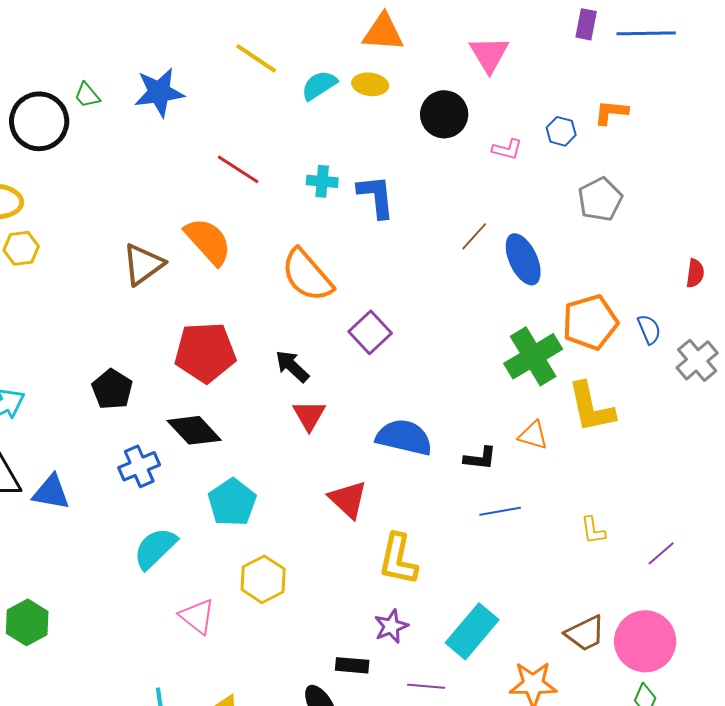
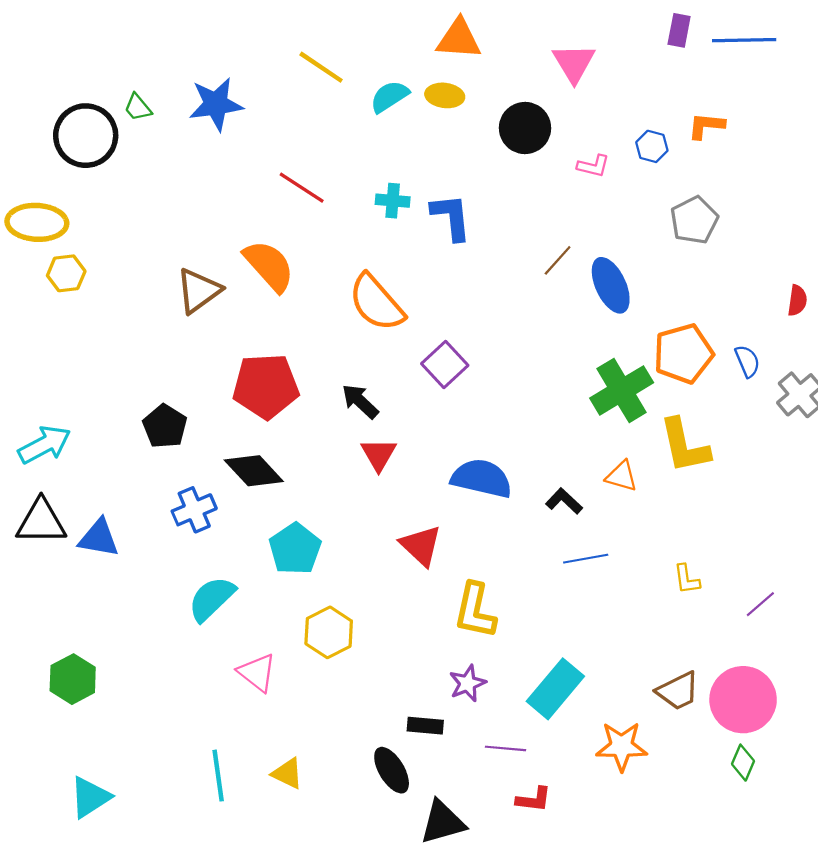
black L-shape: (480, 458) -> (564, 501), turned -144

